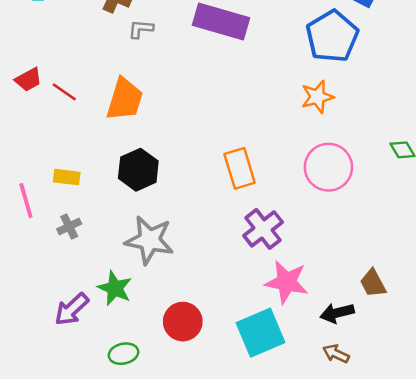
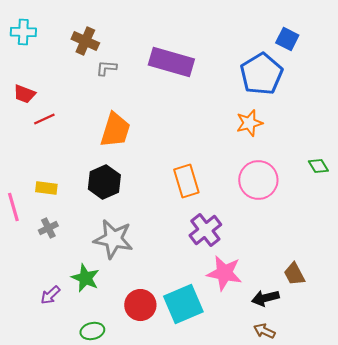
red trapezoid: (28, 80) -> (24, 94), moved, turned 50
red line: (64, 92) -> (44, 119), turned -60
orange trapezoid: (125, 99) -> (115, 130), moved
purple arrow: (72, 309) -> (50, 295), size x0.7
cyan square: (261, 333) -> (183, 304), moved

